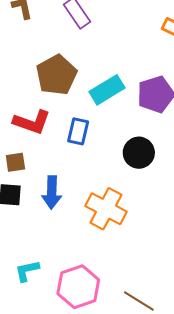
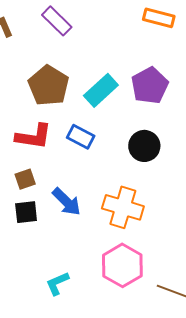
blue rectangle: (78, 131) -> (81, 137), turned -64
blue arrow: (52, 192) -> (66, 202), turned -36
pink hexagon: (78, 287) -> (122, 265), moved

